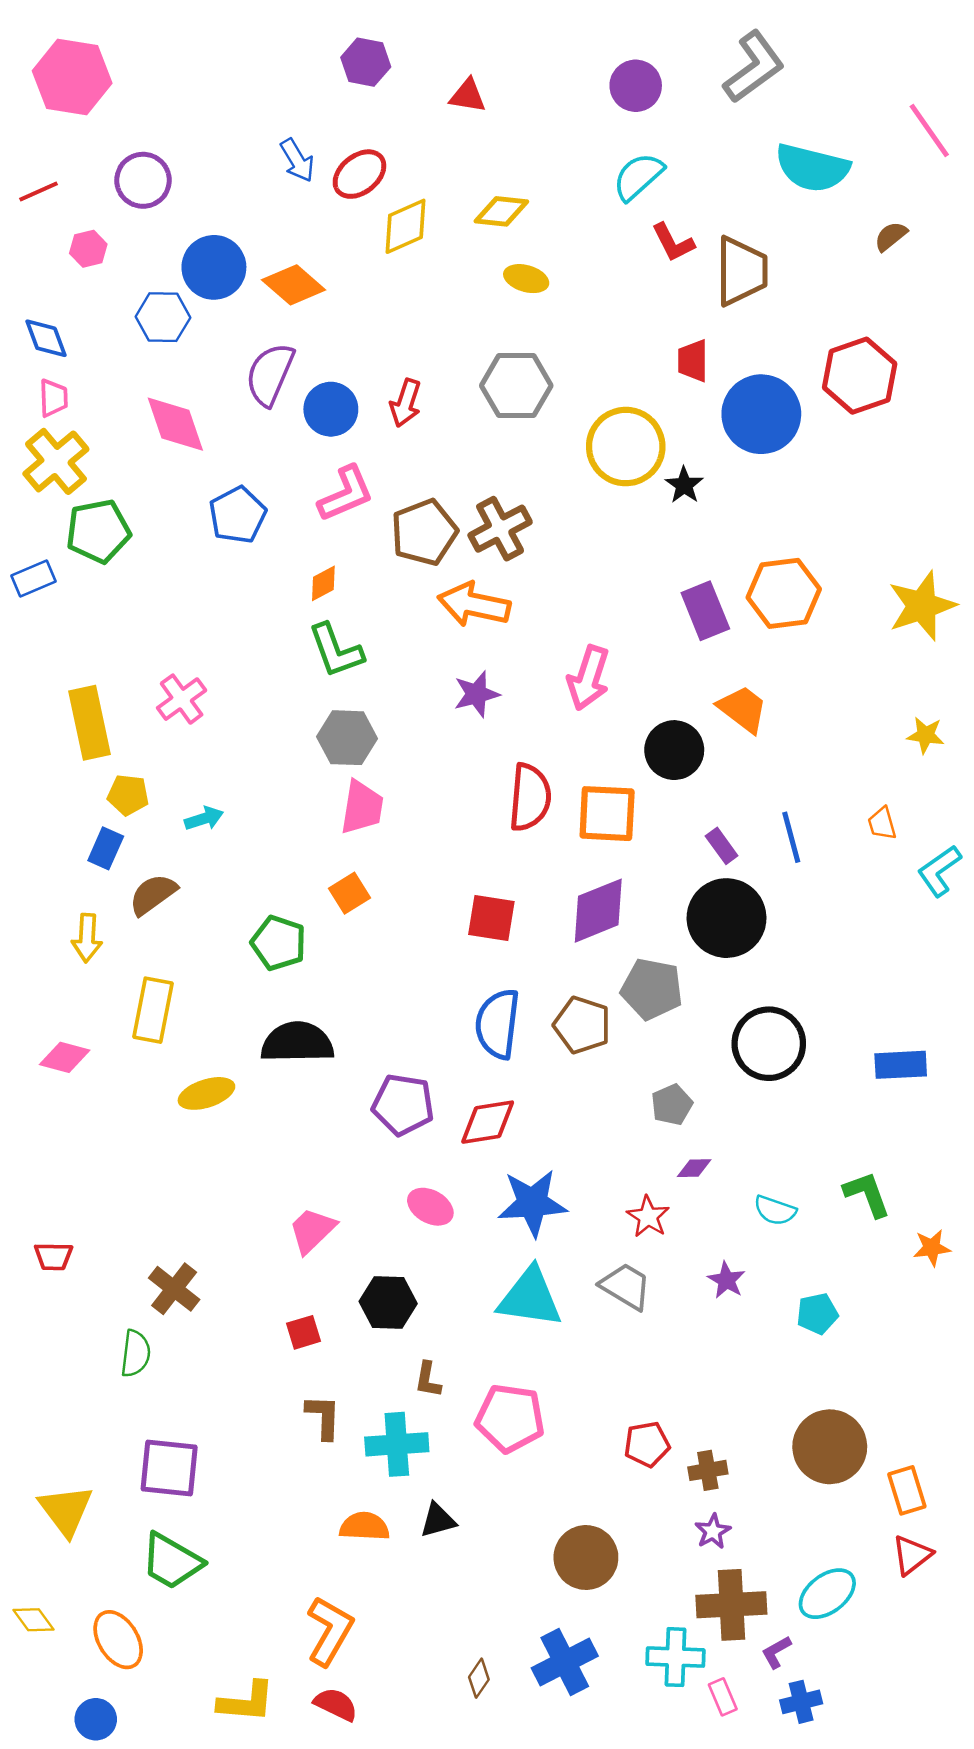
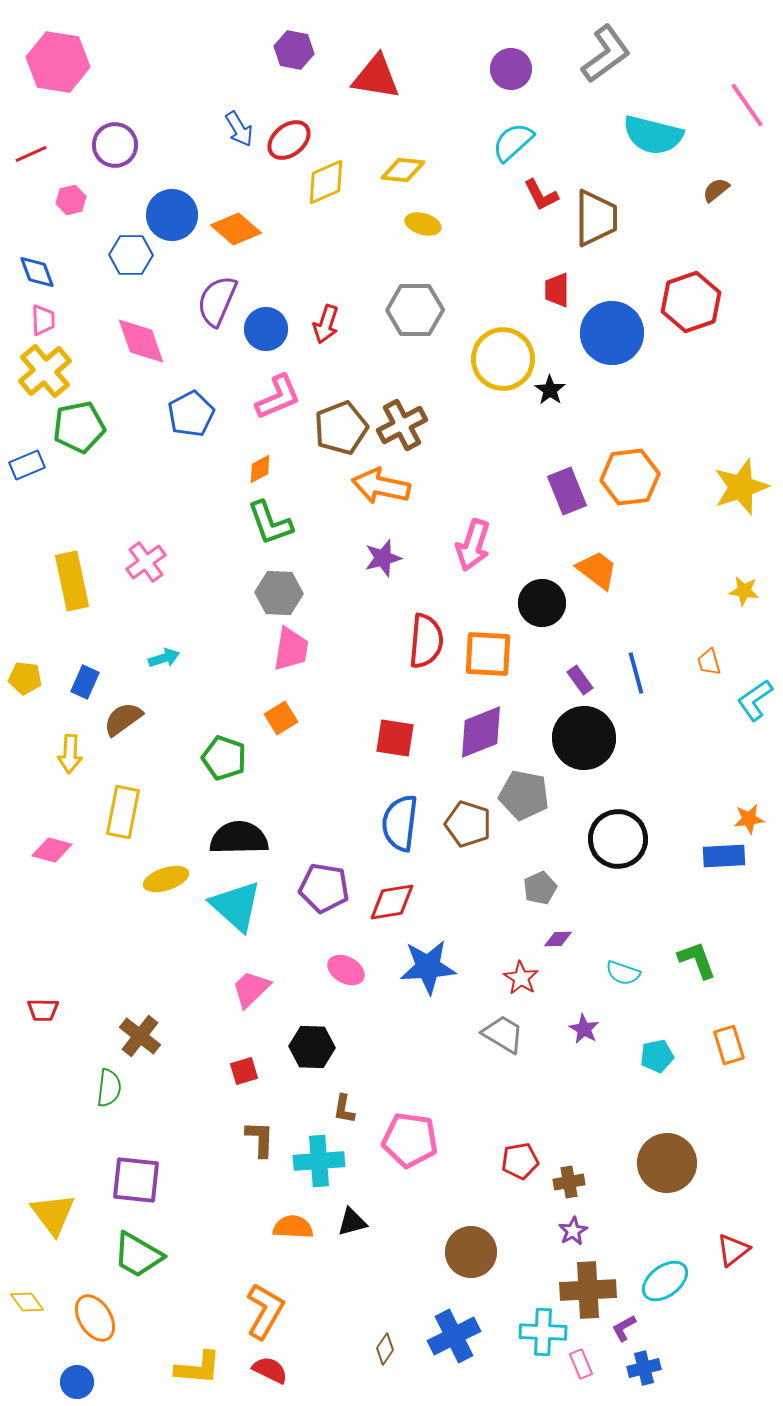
red triangle: (468, 96) -> (376, 77), size x1.6
yellow pentagon: (128, 795) -> (25, 678), moved
orange star: (932, 1248) -> (749, 819), moved
cyan triangle: (530, 1297) -> (236, 906), moved, turned 34
orange rectangle: (907, 1490) -> (729, 1045), moved

